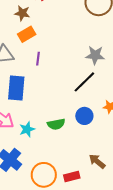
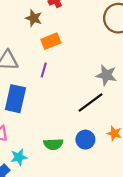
orange rectangle: (27, 34) -> (51, 41), moved
cyan star: (27, 129) -> (19, 157), moved

